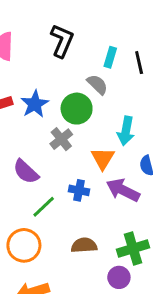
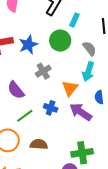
cyan rectangle: (110, 57) -> (74, 20), moved
gray semicircle: (97, 84) -> (89, 49), moved
green circle: (77, 109) -> (60, 41), moved
brown semicircle: (84, 245) -> (39, 144), moved

